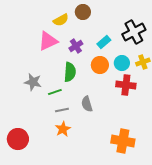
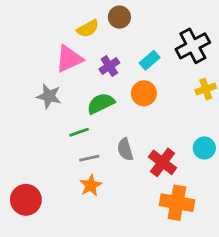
cyan circle: (122, 63) -> (204, 148), moved
green semicircle: (70, 72) -> (101, 103), turned -120
gray star: (33, 82) -> (49, 96), moved
red cross: (126, 85) -> (163, 162), moved, turned 30

